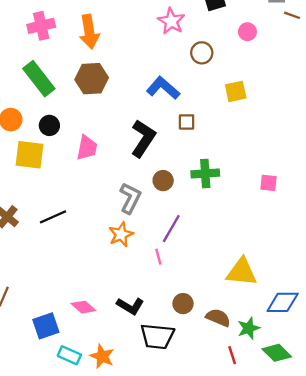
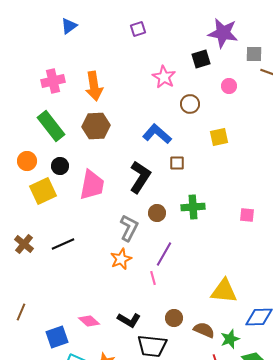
pink trapezoid: (87, 148) -> (92, 185), size x1.4
yellow square: (29, 155) -> (43, 191), turned -32

